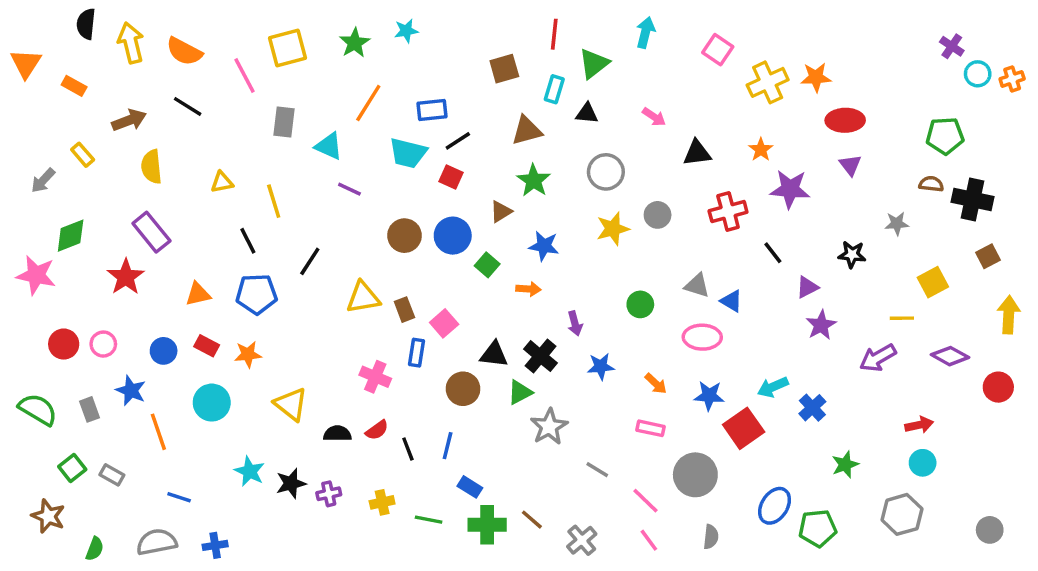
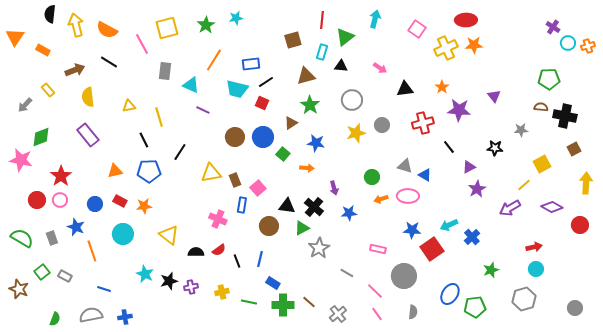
red ellipse: (845, 120) -> (466, 20), moved
red star: (126, 277) -> (61, 176), moved
yellow line: (902, 318) -> (524, 185), turned -40
orange arrow: (656, 384) -> (381, 199), moved, turned 120
brown star: (48, 516) -> (19, 289), moved

